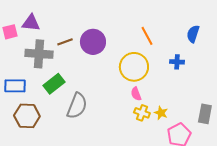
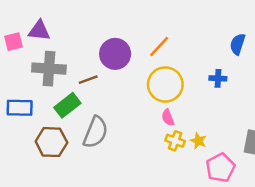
orange line: (147, 36) -> (159, 47), moved, turned 72
brown line: (65, 42) -> (88, 80), moved
brown hexagon: (27, 116) -> (51, 142), moved

